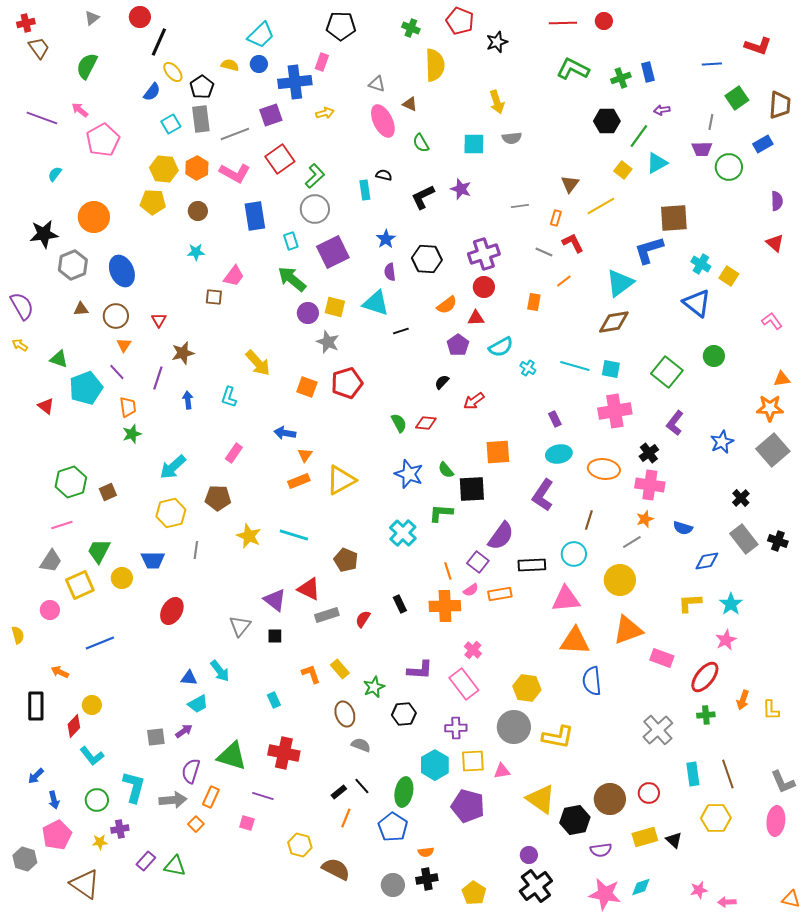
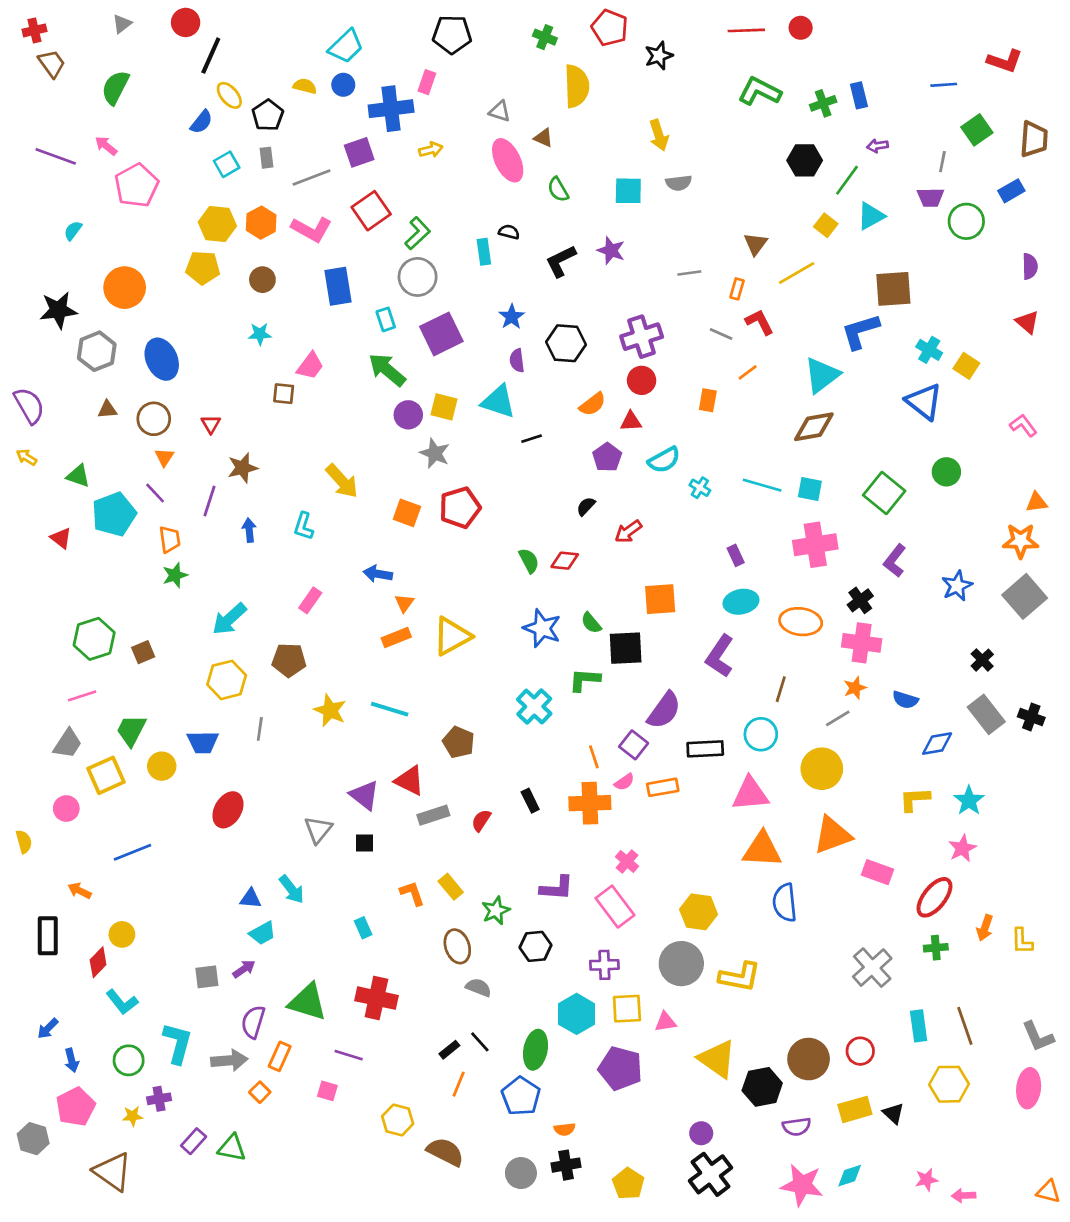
gray rectangle: (201, 119) -> (266, 158), size x0.6

